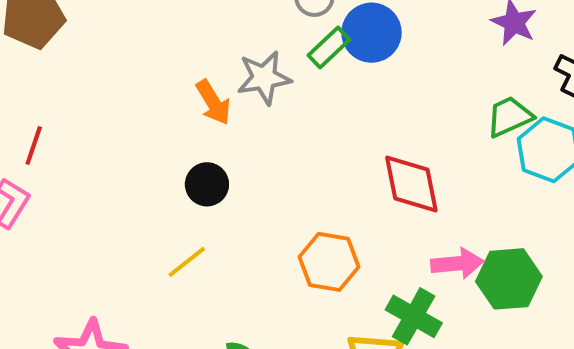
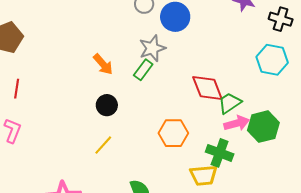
green rectangle: (329, 47) -> (143, 70), moved
gray star: (264, 78) -> (152, 48), moved
green trapezoid: (509, 117) -> (230, 103), moved
red line: (34, 145) -> (17, 89), moved

